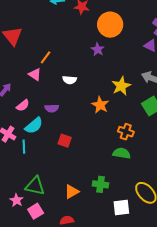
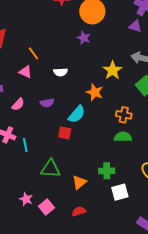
orange line: (46, 57) -> (33, 53), turned -64
cyan semicircle: (34, 126) -> (77, 114), moved
green triangle: (35, 186) -> (51, 169), moved
white square: (121, 208) -> (120, 192), moved

